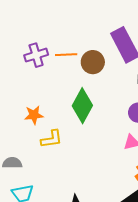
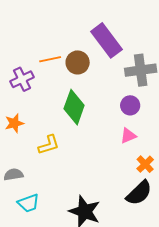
purple cross: (36, 55) -> (22, 79), moved
orange star: (34, 115) -> (14, 123), moved

